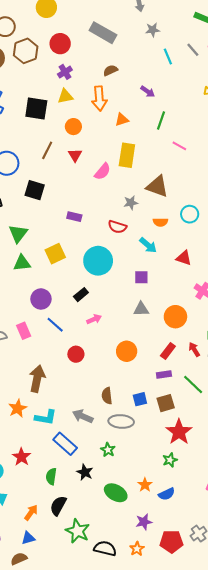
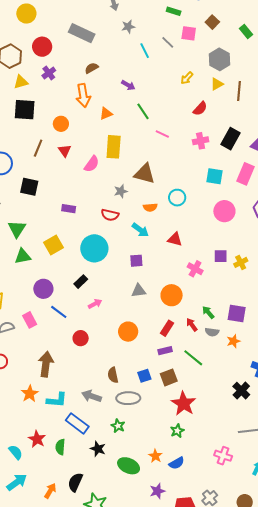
yellow triangle: (65, 96) -> (21, 82), moved
green line: (161, 120) -> (143, 111), turned -48
green semicircle: (51, 476) -> (60, 447), moved

